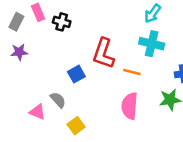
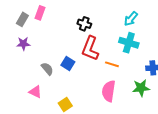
pink rectangle: (38, 12) -> (40, 13), turned 40
black cross: (62, 22) -> (84, 24), moved
blue square: (76, 74) -> (68, 64), turned -32
gray semicircle: (58, 100) -> (47, 69), moved

